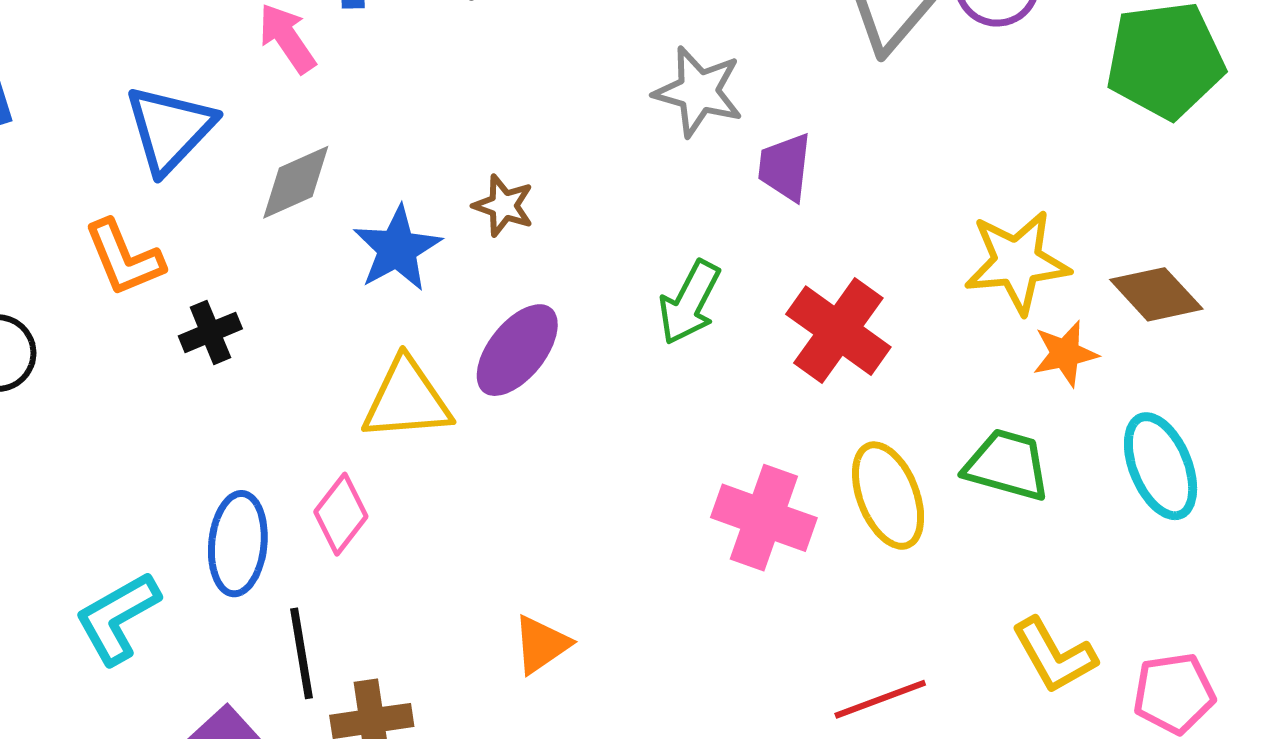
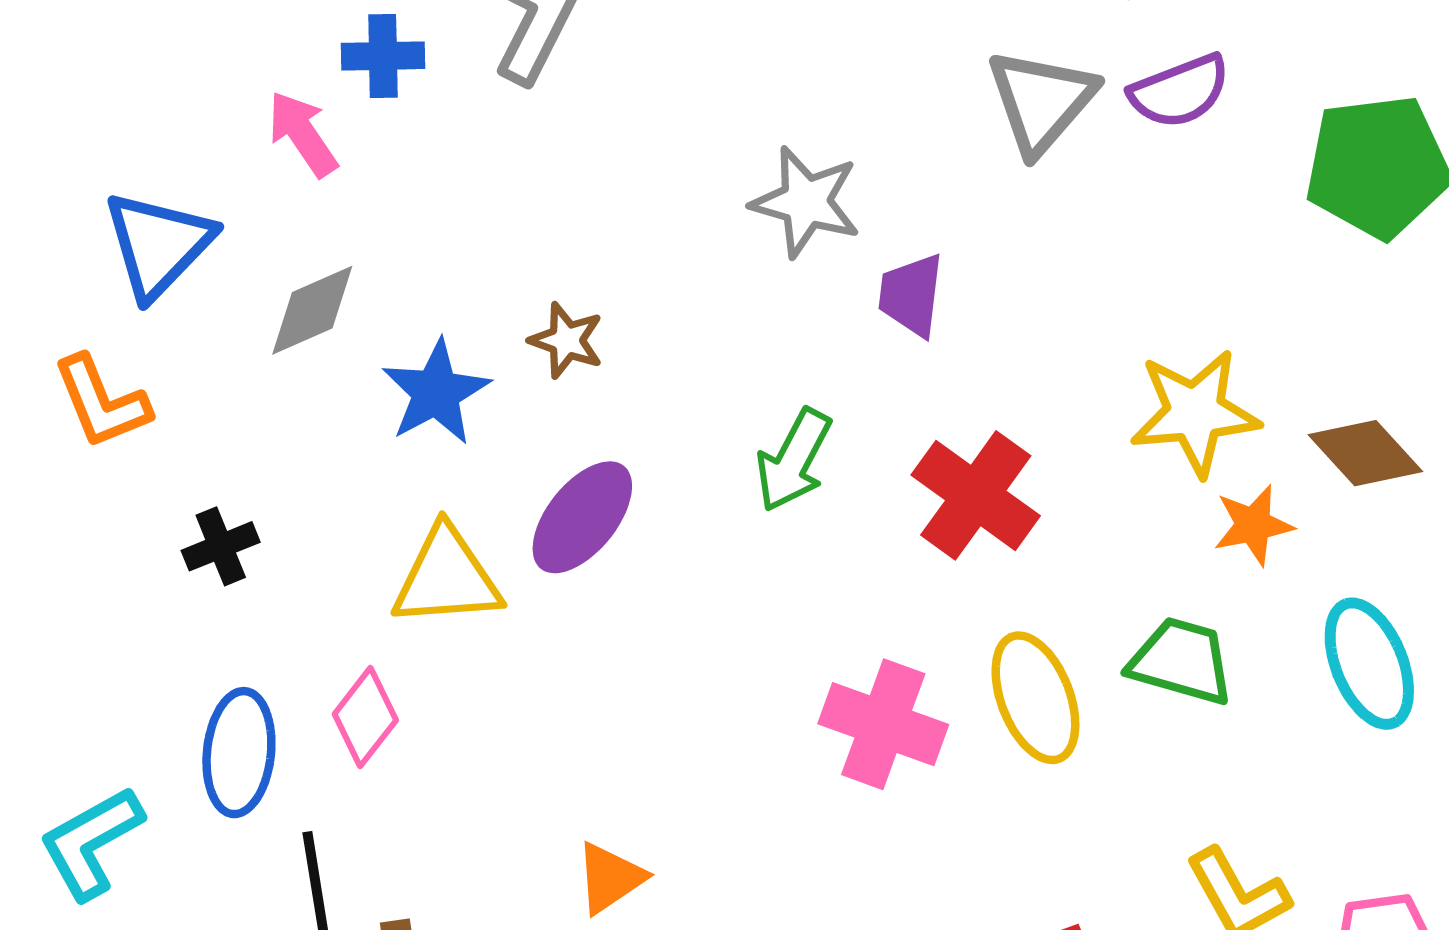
black cross: (210, 332) -> (221, 546), moved

